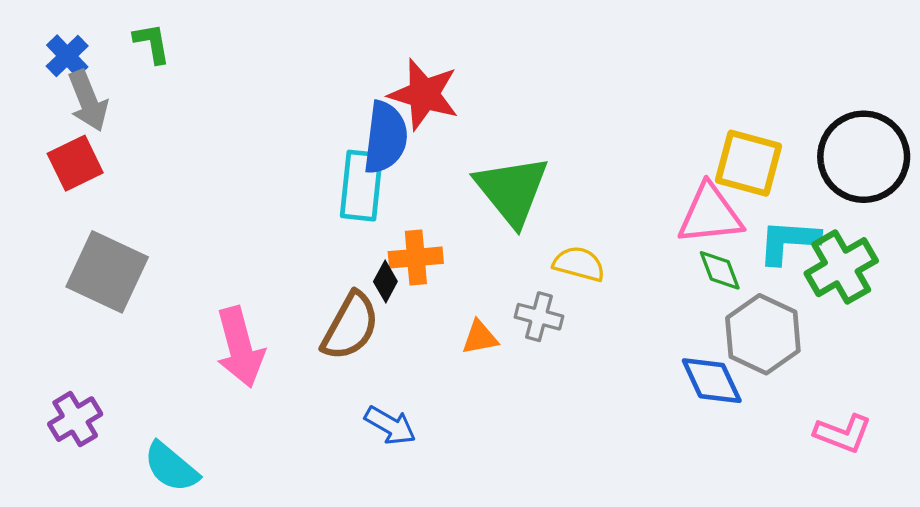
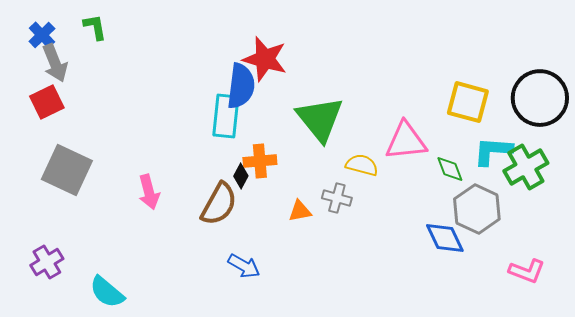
pink triangle: (710, 214) -> (406, 141), moved
pink arrow: (240, 347) -> (149, 192), moved, size x0.7

